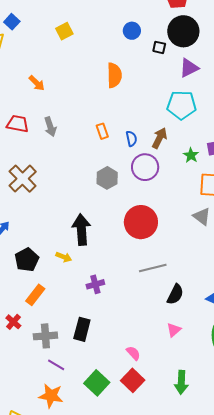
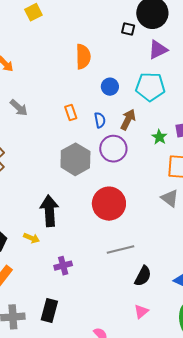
blue circle: (132, 31) -> (110, 87), moved
gray arrow: (50, 127) -> (19, 108), turned -30
gray hexagon: (107, 178) -> (75, 159), size x1.4

